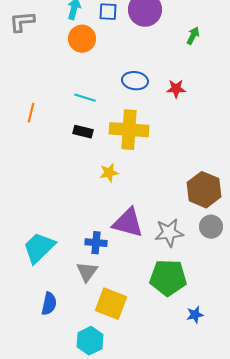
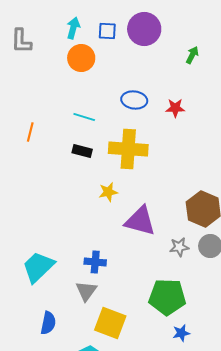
gray L-shape: (22, 22) -> (21, 41), turned -84
purple triangle: (128, 223) -> (140, 221), moved
gray star: (169, 233) -> (179, 247), moved, size x0.7
blue star: (195, 315) -> (181, 333), moved

